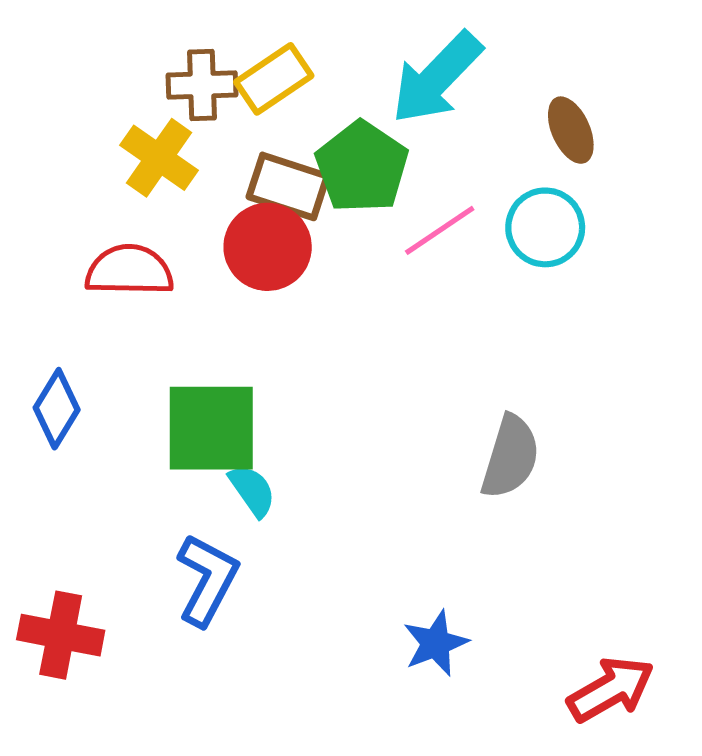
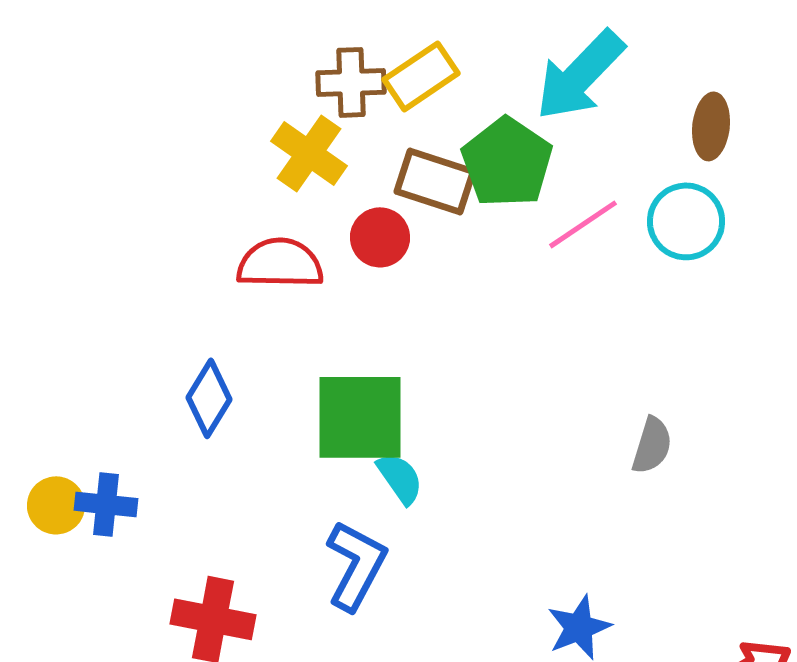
brown ellipse: (571, 130) -> (711, 126), turned 30
red circle: (268, 247) -> (380, 237), moved, size x0.7
gray semicircle: (510, 457) -> (652, 445), size x0.7

